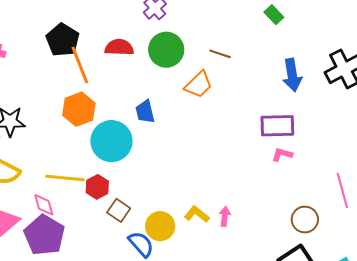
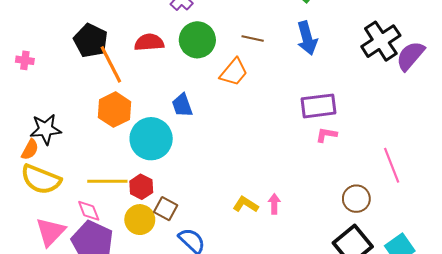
blue arrow: (292, 75) -> (307, 38), moved
yellow circle: (160, 226) -> (140, 220), moved

